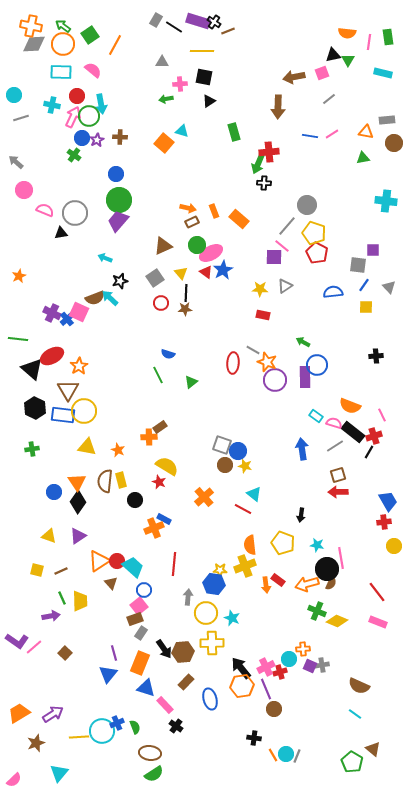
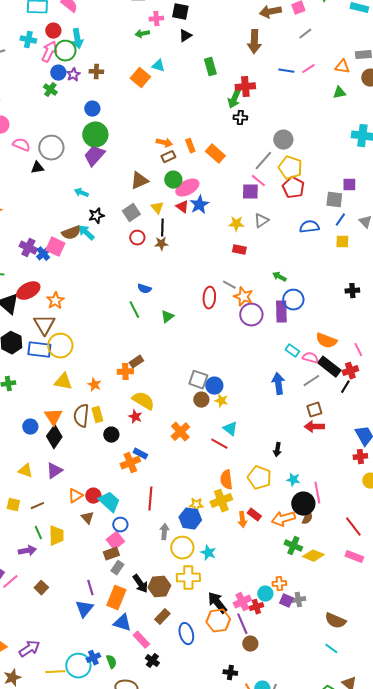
orange triangle: (99, 561) -> (75, 496), size x0.7

